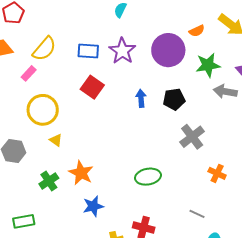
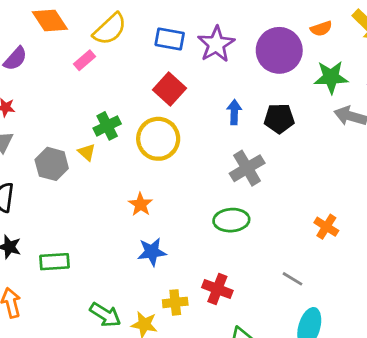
yellow circle: (43, 110) -> (158, 139), moved
gray cross: (192, 137) -> (247, 168), moved
yellow triangle: (56, 140) -> (87, 152), moved
orange star: (81, 173) -> (140, 204), size x0.7
green cross: (49, 181) -> (107, 126), moved

